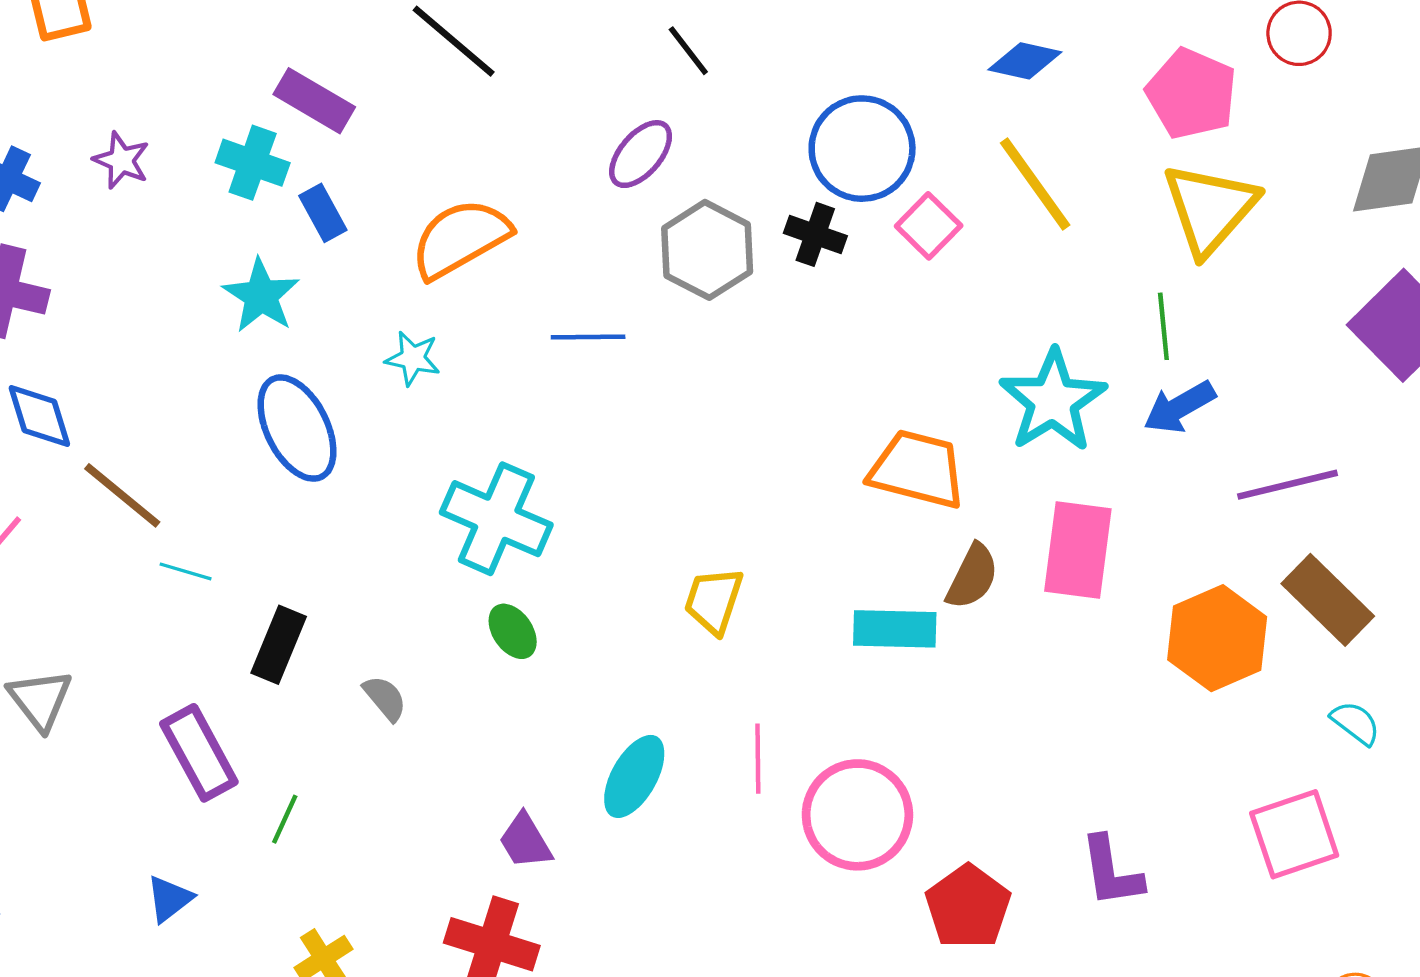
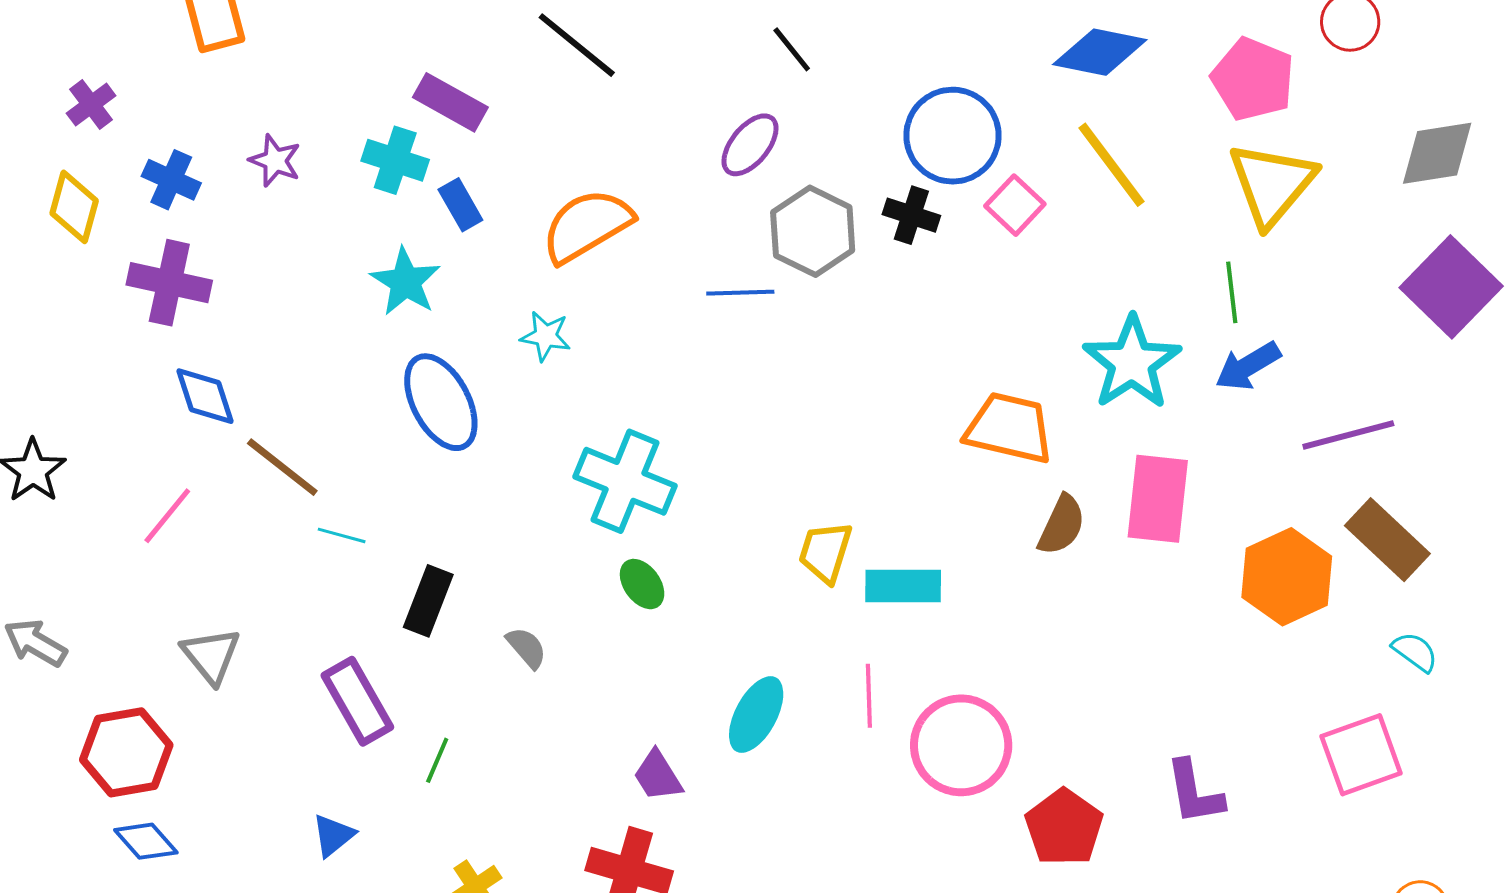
blue diamond: (1025, 61) -> (1100, 52), size x1.4
blue line: (588, 337) -> (740, 293), moved
cyan rectangle: (895, 629) -> (903, 586), moved

